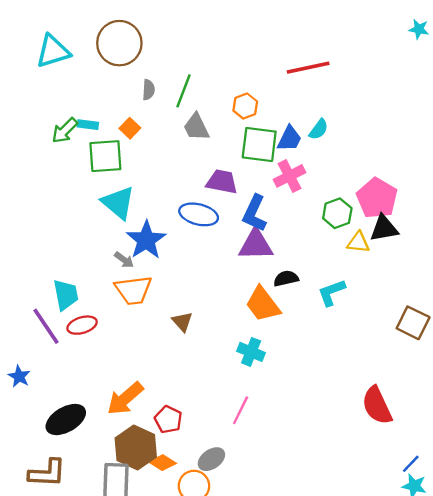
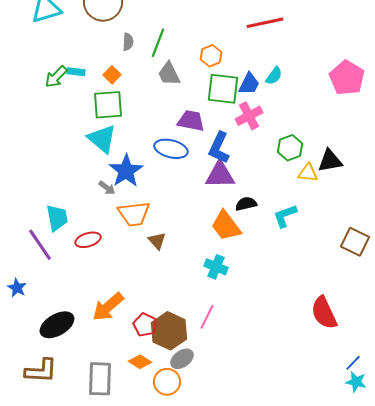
green square: (105, 156) -> (108, 105), moved
pink pentagon: (377, 198) -> (347, 78), moved
orange trapezoid: (133, 290) -> (134, 214), moved
red ellipse: (82, 325) -> (88, 240), moved
brown hexagon: (136, 447) -> (169, 331), moved

